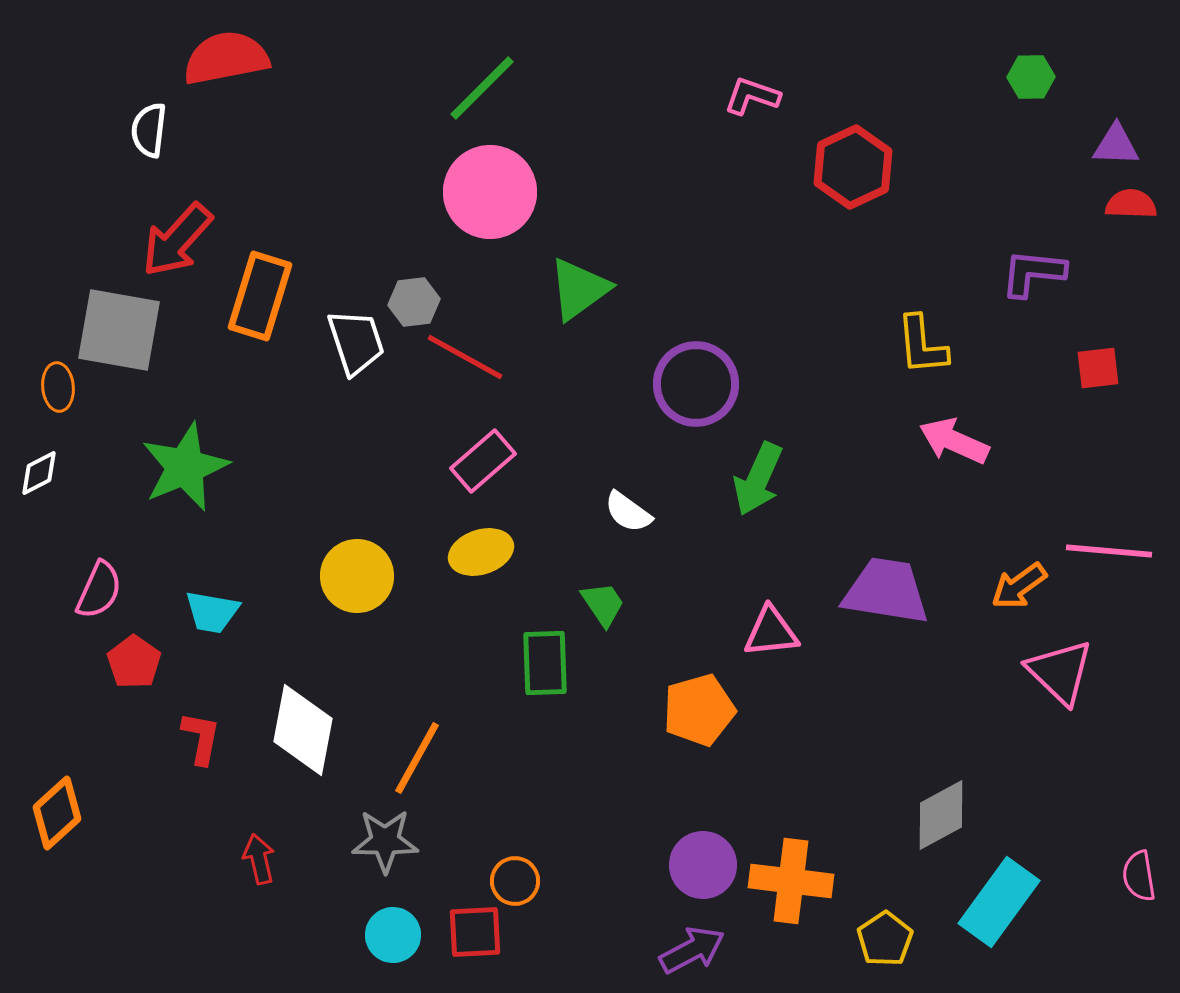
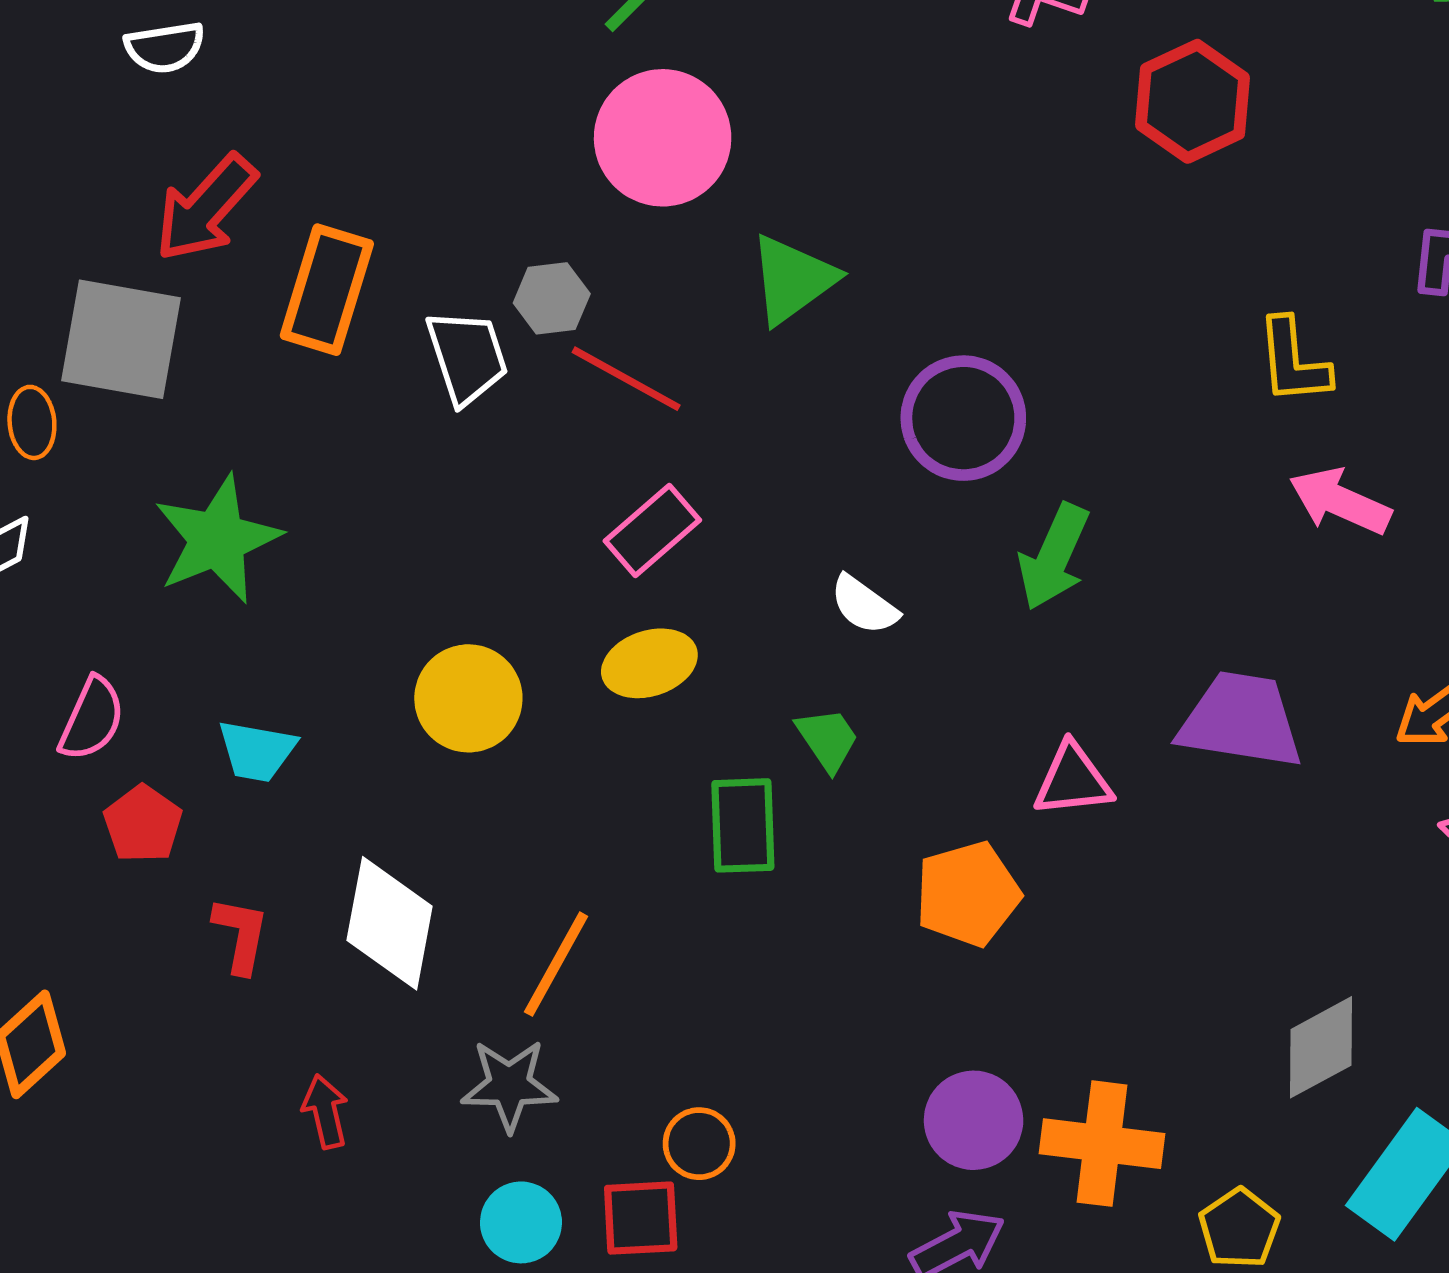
white semicircle: (149, 130) -> (165, 47), turned -106

